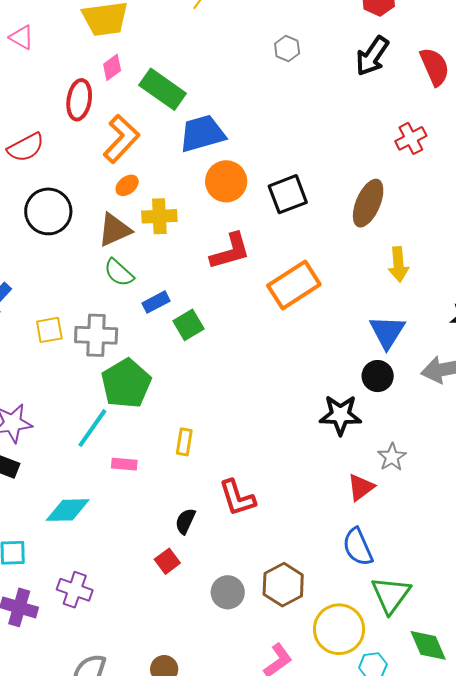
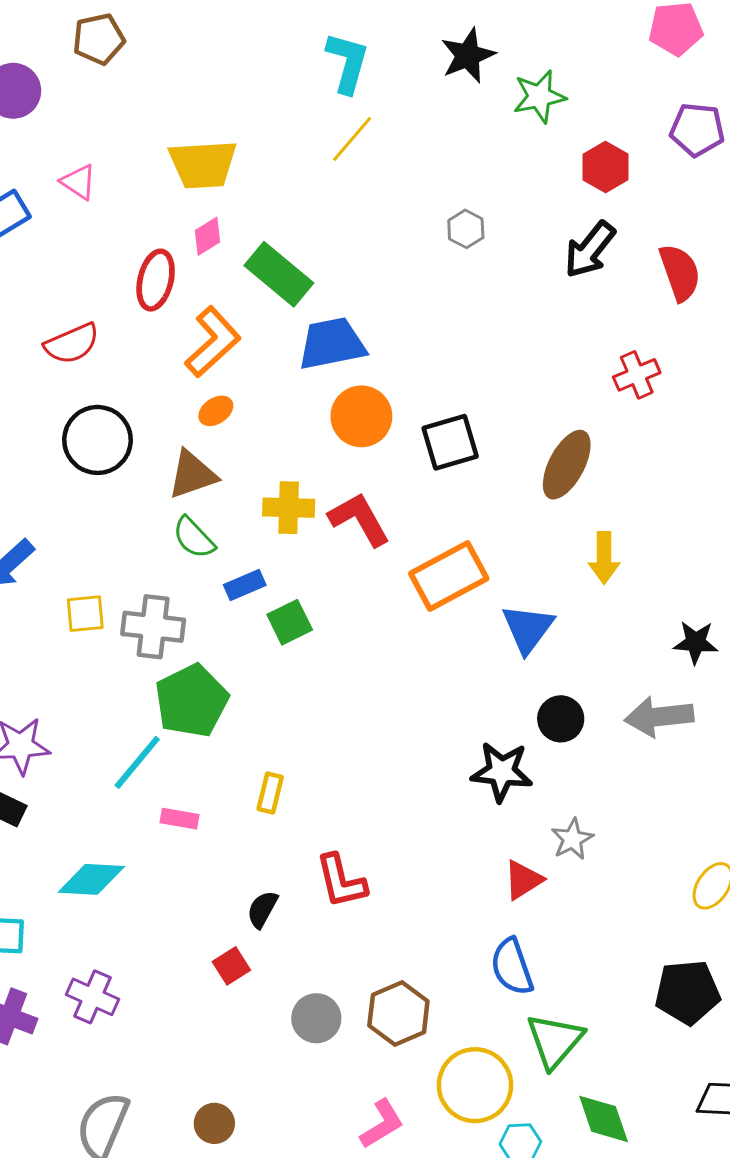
yellow cross: (159, 216) -> (289, 508), moved
red L-shape: (230, 251) -> (359, 519), turned -108
blue triangle: (387, 332) -> (528, 629), moved

